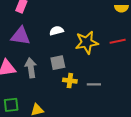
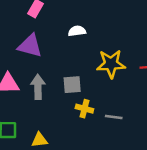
white semicircle: (57, 31) -> (77, 31), moved

